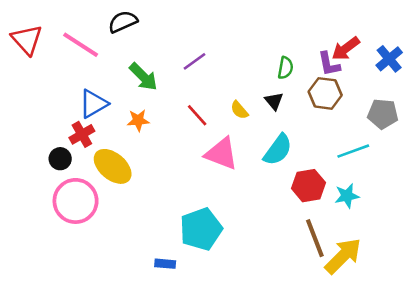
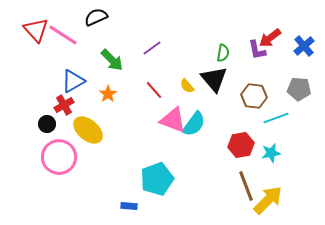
red triangle: (27, 40) -> (36, 30), moved
brown hexagon: (325, 93) -> (254, 96), moved
black triangle: (274, 101) -> (214, 79), size x1.8
orange star: (138, 120) -> (108, 94), turned -30
cyan semicircle: (278, 150) -> (194, 124), moved

